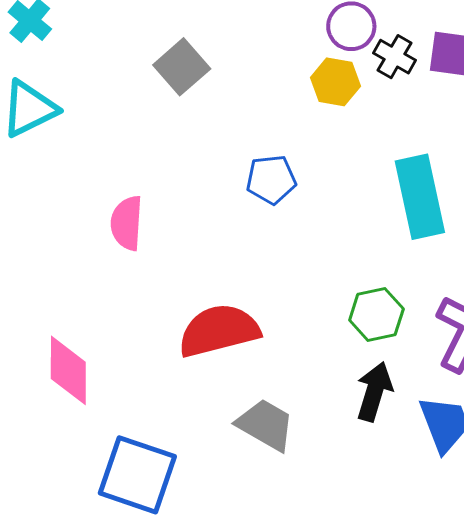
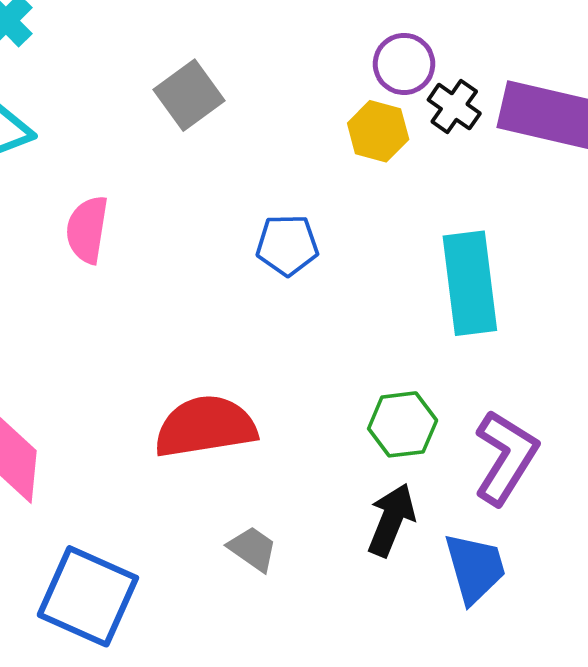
pink semicircle: (127, 223) -> (87, 230), moved
gray trapezoid: (266, 425) -> (253, 549), size x0.7

